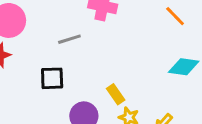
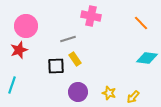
yellow rectangle: (116, 94) -> (75, 59), moved

